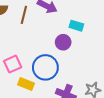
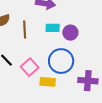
brown line: (24, 15) -> (25, 29), moved
cyan rectangle: (76, 26) -> (53, 28), moved

